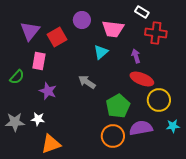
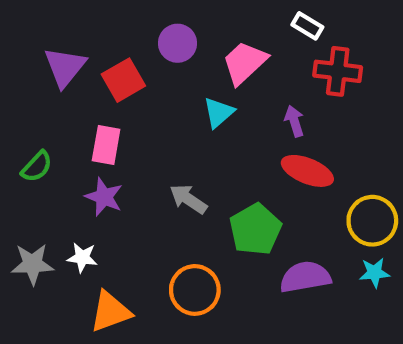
pink trapezoid: (113, 29) -> (245, 63), turned 130
pink rectangle: (39, 61) -> (106, 145), moved
gray arrow: (87, 82) -> (188, 199), moved
yellow circle: (159, 100) -> (372, 221), moved
orange circle: (113, 136) -> (195, 290), moved

